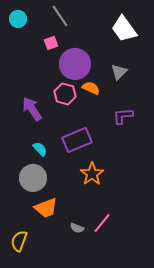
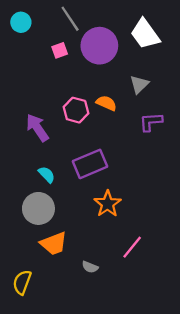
purple circle: (75, 64) -> (99, 46), moved
purple L-shape: (123, 116) -> (151, 122), moved
pink line: (102, 223) -> (132, 247), moved

